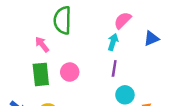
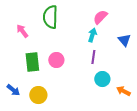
blue triangle: (151, 38) -> (124, 40), moved, turned -48
pink arrow: (42, 44) -> (22, 31), moved

